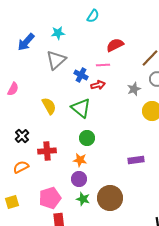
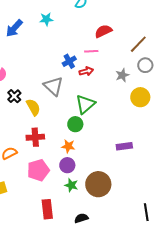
gray triangle: (56, 60) -> (53, 86), moved, turned -35
blue cross: (81, 75) -> (69, 61), turned 32
yellow semicircle: (49, 106) -> (33, 107), moved
green triangle: (81, 108) -> (85, 104), moved, turned 40
black cross: (22, 136) -> (14, 96), moved
pink pentagon: (50, 198) -> (38, 170), moved

